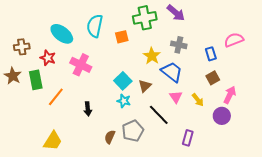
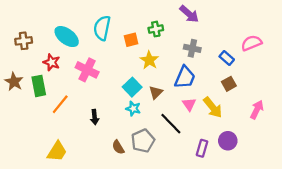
green cross: (145, 18) -> (156, 29), moved, size x0.6
brown cross: (22, 47) -> (24, 41), moved
blue rectangle: (211, 54) -> (227, 58), turned -32
yellow star: (152, 56) -> (149, 60), moved
blue trapezoid: (172, 72) -> (185, 77), turned 75
pink arrow: (230, 95) -> (257, 110), moved
yellow arrow: (198, 100) -> (213, 107), size x1.5
purple circle: (222, 116) -> (228, 141), moved
brown semicircle: (110, 137) -> (118, 147), turned -56

